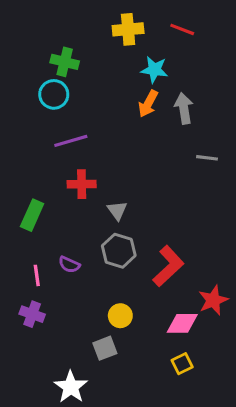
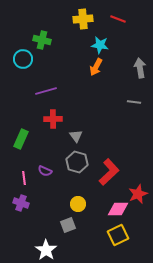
cyan circle: (54, 94) -> (23, 59), moved
gray arrow: (184, 108) -> (140, 68), moved
yellow square: (182, 364) -> (118, 235), size x1.5

